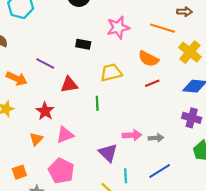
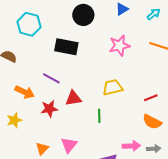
black rectangle: (83, 44) -> (66, 47), moved, size x1.6
orange semicircle: (148, 59) -> (152, 122), moved
red star: (45, 111) -> (49, 109), moved, turned 30
pink triangle: (65, 135) -> (69, 145), turned -30

